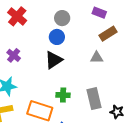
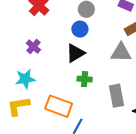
gray triangle: (97, 58) -> (121, 53), size x1.5
green cross: (63, 95) -> (85, 79), moved

